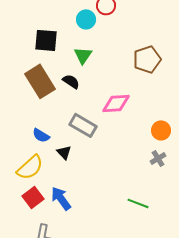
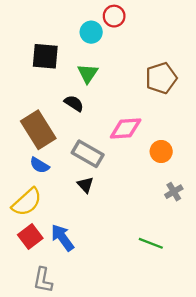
brown rectangle: (40, 81) -> (38, 130), moved
orange circle: (161, 130) -> (161, 151), moved
black triangle: (64, 152) -> (85, 185), moved

